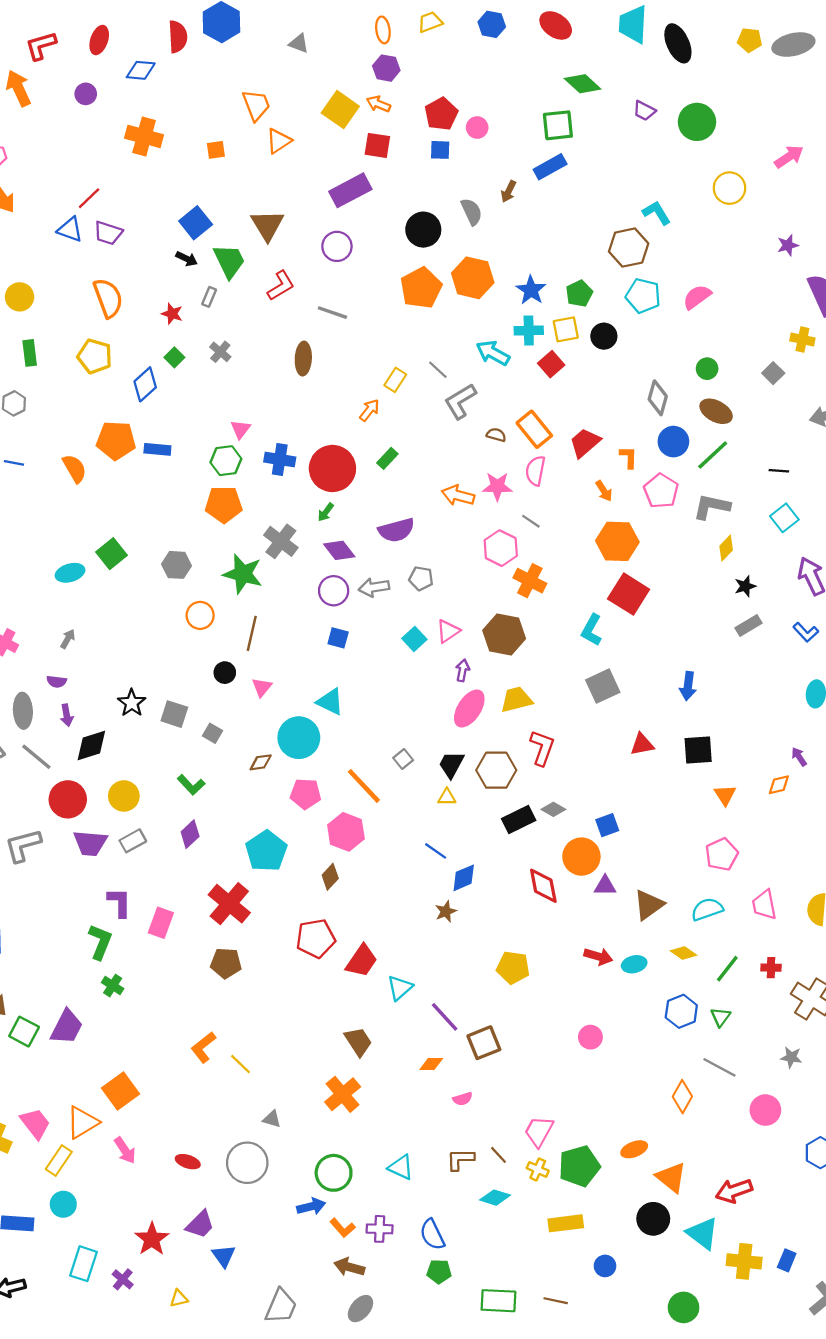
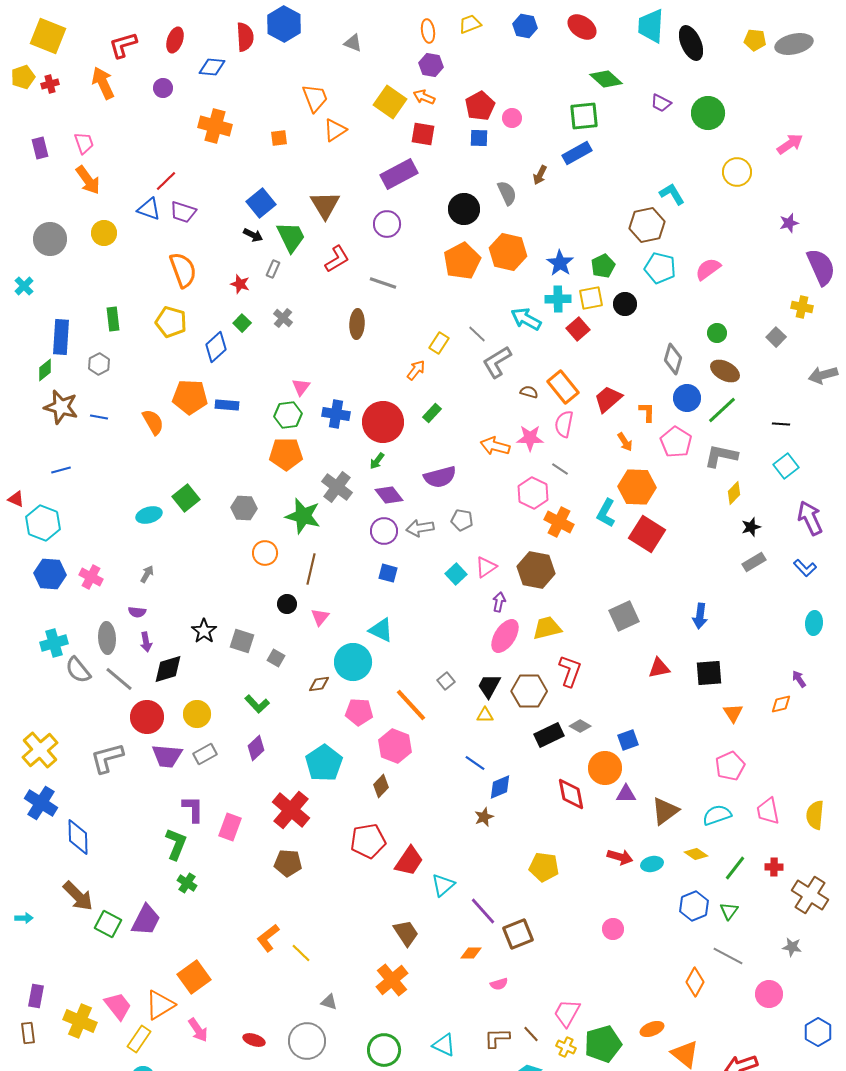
yellow circle: (20, 297) -> (104, 233), moved
cyan L-shape: (592, 630) -> (606, 513), moved

